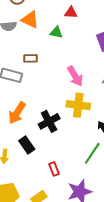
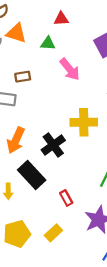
pink arrow: (75, 76) -> (70, 69), moved
black rectangle: (27, 145) -> (32, 175), size x1.4

